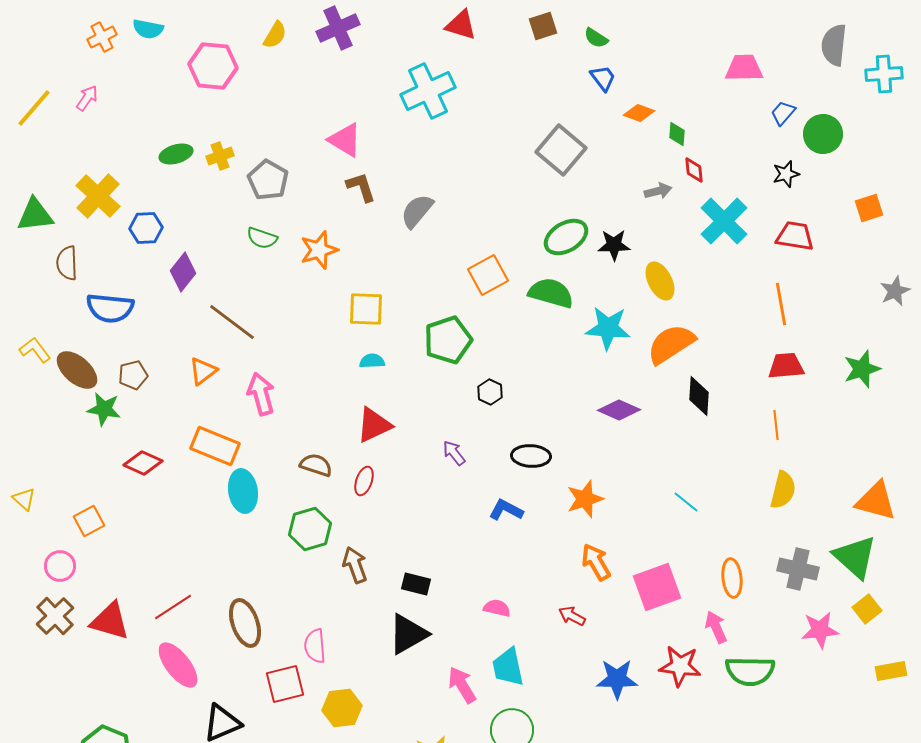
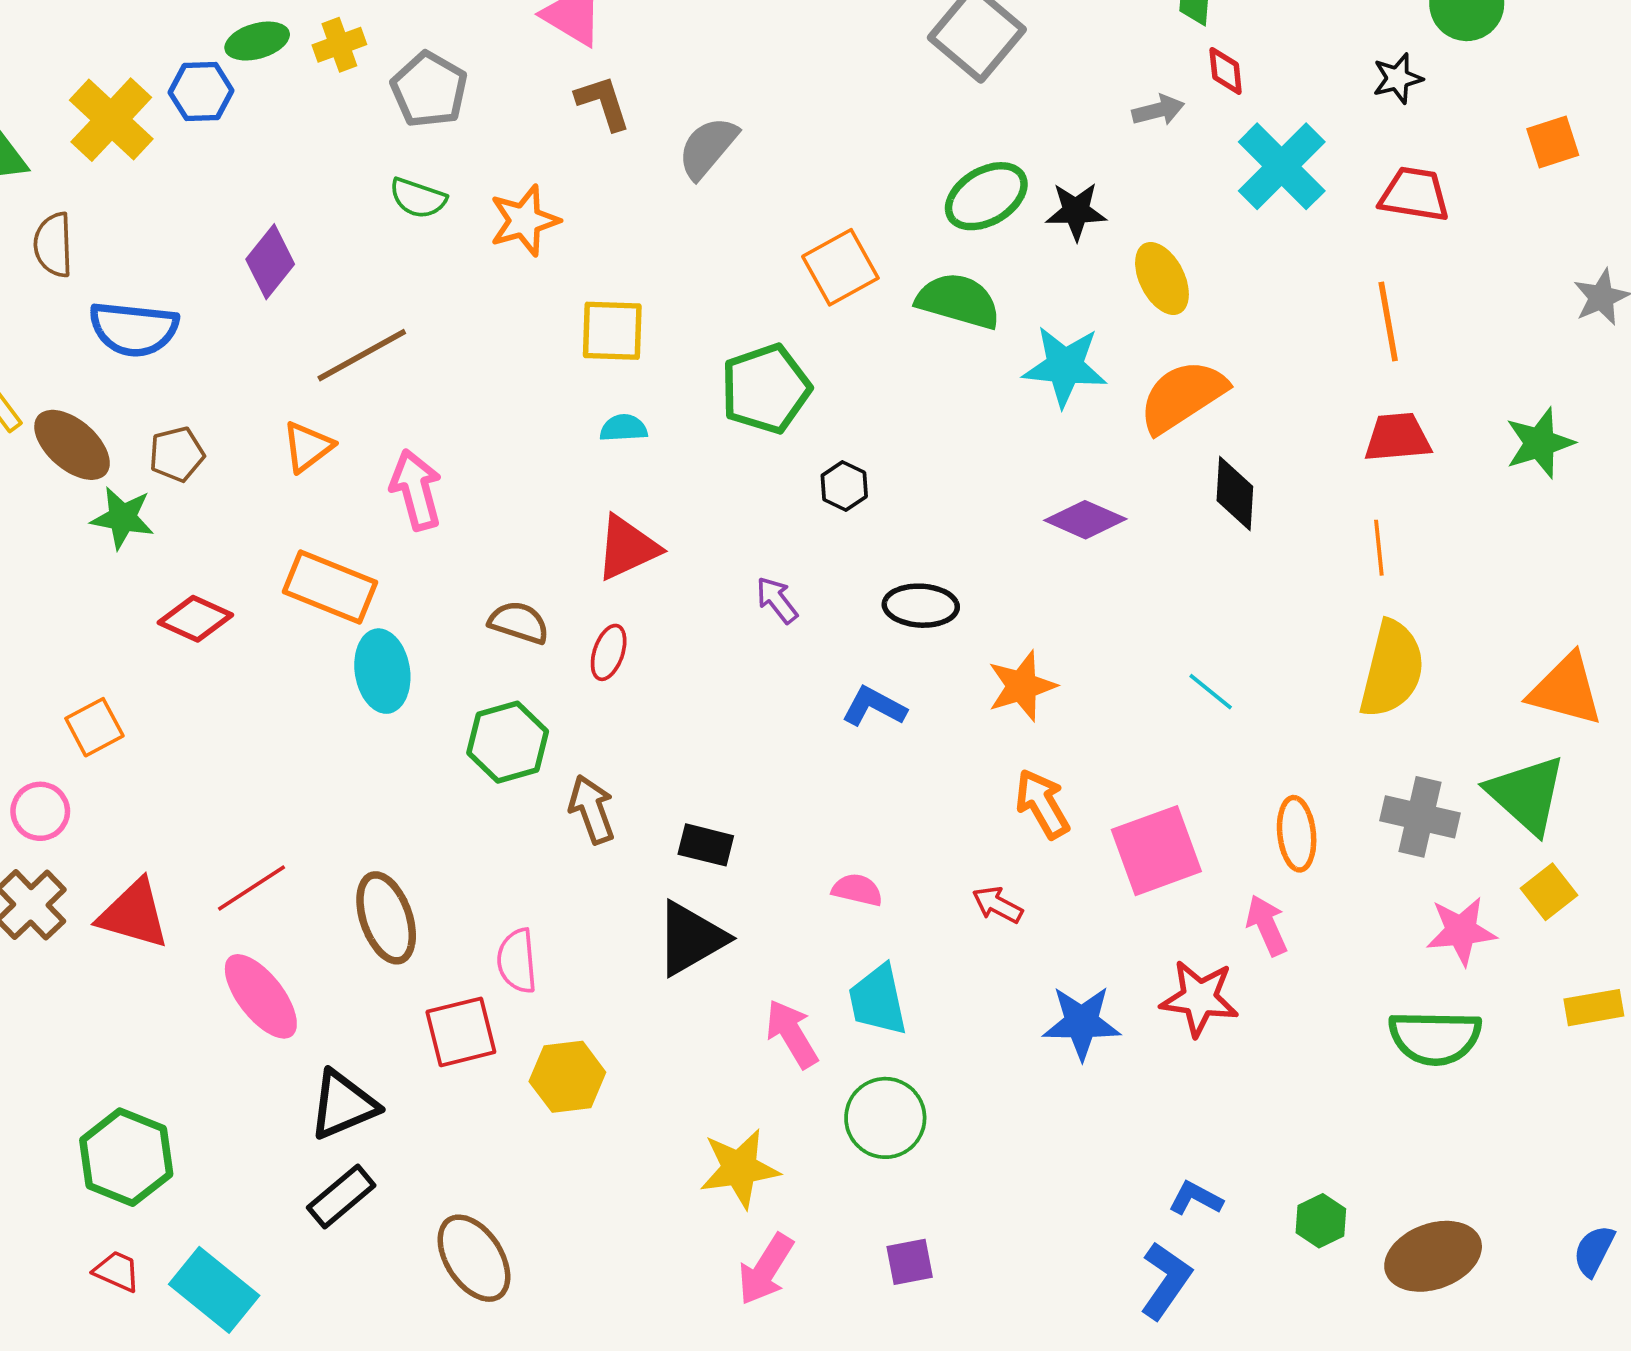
blue hexagon: (146, 228) -> (201, 92), moved
brown line: (232, 322) -> (362, 355), turned -66
yellow semicircle: (783, 490) -> (1392, 669), size x1.4
green semicircle: (750, 671) -> (1435, 1038), moved

